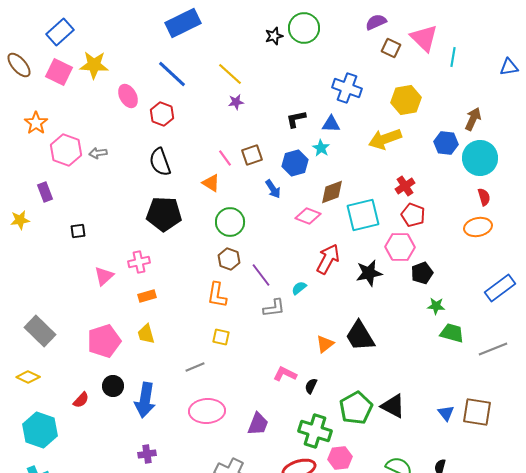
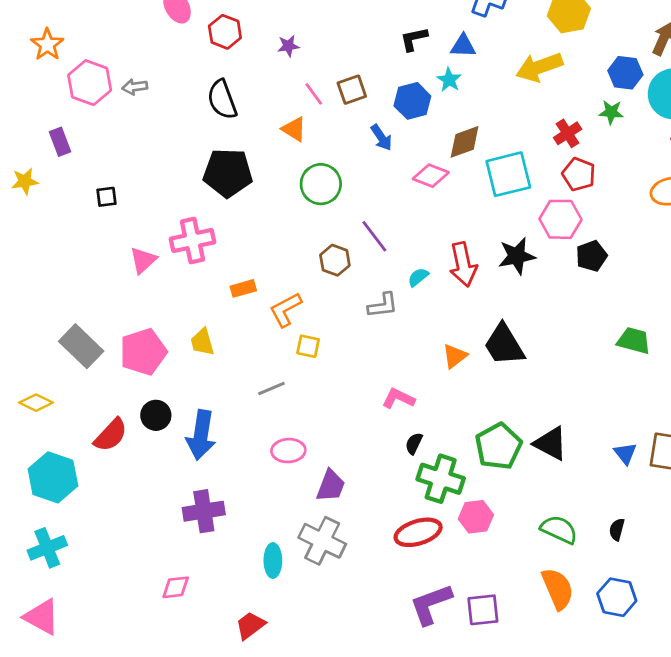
purple star: (236, 102) -> (288, 46), moved
brown hexagon: (229, 259) -> (335, 260), moved
red arrow: (328, 259) -> (463, 264), moved, turned 140
pink cross: (139, 262) -> (193, 240), size x1.4
purple line: (261, 275) -> (374, 236), moved
orange L-shape: (217, 295) -> (286, 310), moved, turned 52
orange rectangle: (147, 296) -> (243, 288), moved
green star: (436, 306) -> (611, 112), moved
gray rectangle: (40, 331) -> (81, 346), moved
black semicircle: (311, 386) -> (414, 443), moved
red semicircle: (81, 400) -> (111, 435), size x1.5
pink ellipse: (207, 411) -> (288, 451), size x0.7
purple trapezoid: (258, 424) -> (331, 486), moved
purple cross: (147, 454) -> (204, 511), size x1.6

